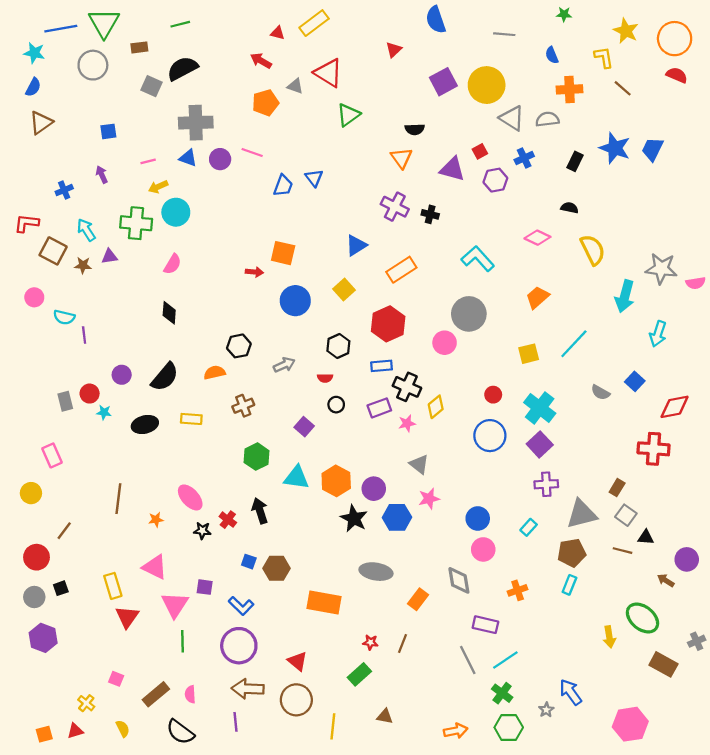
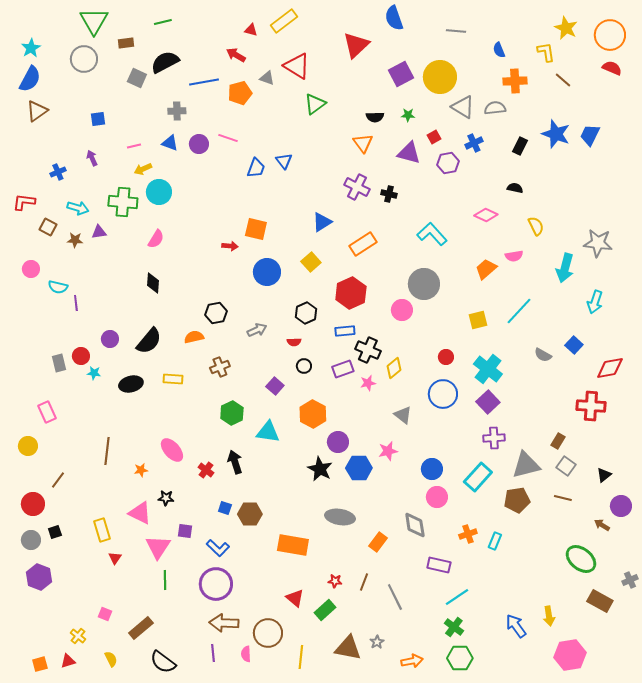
green star: (564, 14) -> (408, 115), moved
blue line: (61, 29) -> (204, 82), moved
red triangle: (394, 50) -> (356, 45), size x1.8
cyan star: (34, 53) -> (31, 48), turned 30
blue semicircle: (33, 87) -> (30, 79), size x1.5
gray cross: (196, 123) -> (177, 111), size x0.6
cyan arrow: (86, 230) -> (78, 208), turned 140
yellow semicircle: (593, 250) -> (536, 226), size x0.7
brown square: (53, 251) -> (48, 227), size x0.7
pink semicircle: (696, 283) -> (514, 256), moved
gray triangle: (419, 464) -> (403, 415), moved
orange hexagon: (336, 481) -> (313, 414), moved
cyan rectangle: (529, 527) -> (478, 477), size x1.8
black star: (202, 531) -> (166, 498), moved
black triangle: (646, 537) -> (604, 475), moved, turned -42
cyan rectangle: (569, 585) -> (495, 541), moved
red triangle: (127, 617) -> (115, 558), size x0.6
yellow arrow: (609, 637) -> (549, 616), moved
gray line: (468, 660) -> (395, 597), moved
red triangle: (297, 661) -> (295, 598), moved
pink semicircle: (190, 694) -> (246, 654), moved
gray star: (546, 710) -> (377, 642), moved
brown triangle: (385, 716) -> (348, 648), size x1.8

